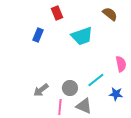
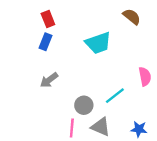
red rectangle: (57, 13) -> (48, 19), moved
gray arrow: (41, 90) -> (49, 80), moved
blue star: (116, 94) -> (139, 129), moved

